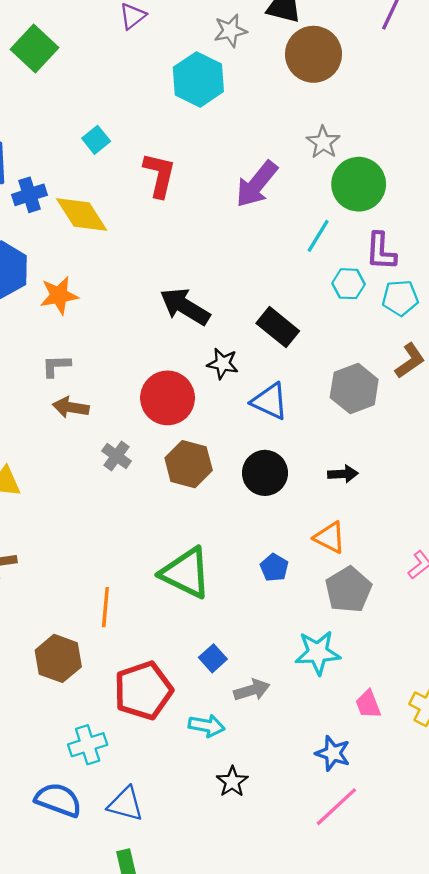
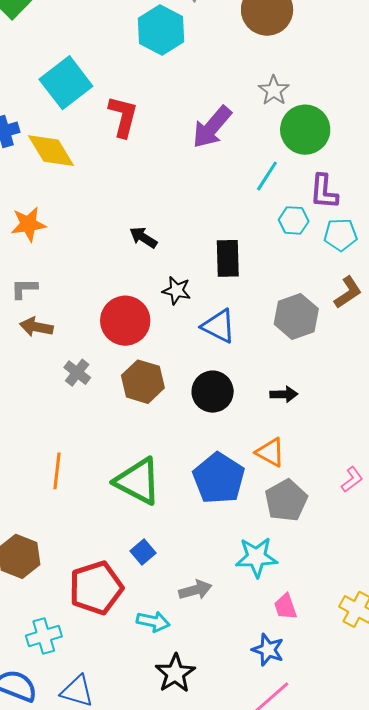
cyan square: (96, 140) -> (66, 83), size x2.0
black arrow: (185, 307) -> (143, 237), size x0.6
black rectangle: (278, 327) -> (228, 258), turned 48
blue pentagon: (274, 568) -> (219, 478), size x2.0
orange line: (105, 607) -> (57, 471), moved
blue square: (213, 658) -> (143, 552), moved
pink trapezoid: (368, 704) -> (285, 607), moved
black star: (232, 782) -> (175, 673), size x1.4

